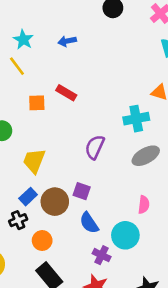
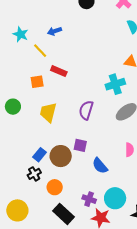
yellow line: (17, 66) -> (40, 51), moved
yellow trapezoid: (34, 161) -> (48, 112), moved
blue semicircle: (89, 223) -> (100, 166), moved
cyan circle: (125, 235) -> (115, 198), moved
purple cross: (102, 255) -> (89, 199), moved

